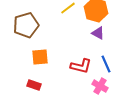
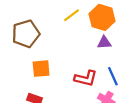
purple triangle: (98, 33) -> (104, 42), turned -32

